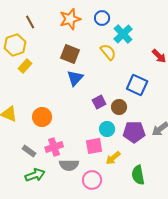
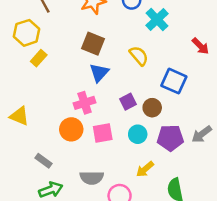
yellow semicircle: (108, 52) -> (139, 56), moved
orange circle: (42, 117) -> (71, 129), moved
pink square: (94, 146) -> (103, 133), moved
pink cross: (54, 147) -> (85, 103), moved

